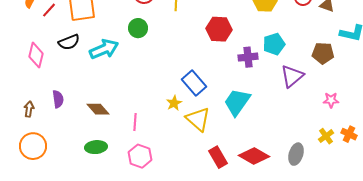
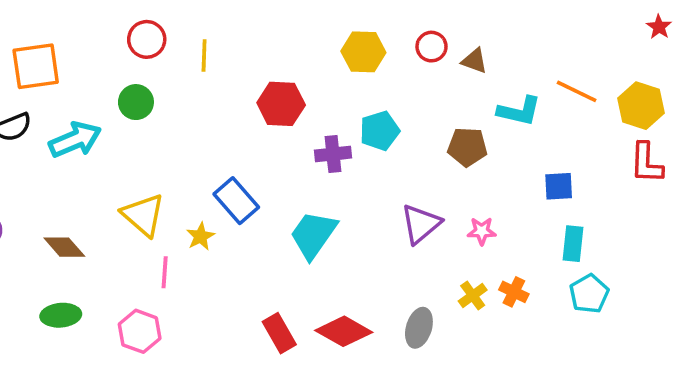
purple triangle: (292, 76) -> (421, 224), moved
yellow triangle: (198, 119) -> (143, 215), moved
pink line: (135, 122) -> (165, 272), moved

